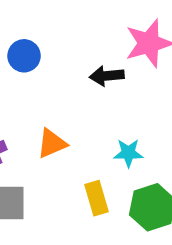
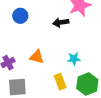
orange triangle: (52, 143) -> (37, 57), turned 42

